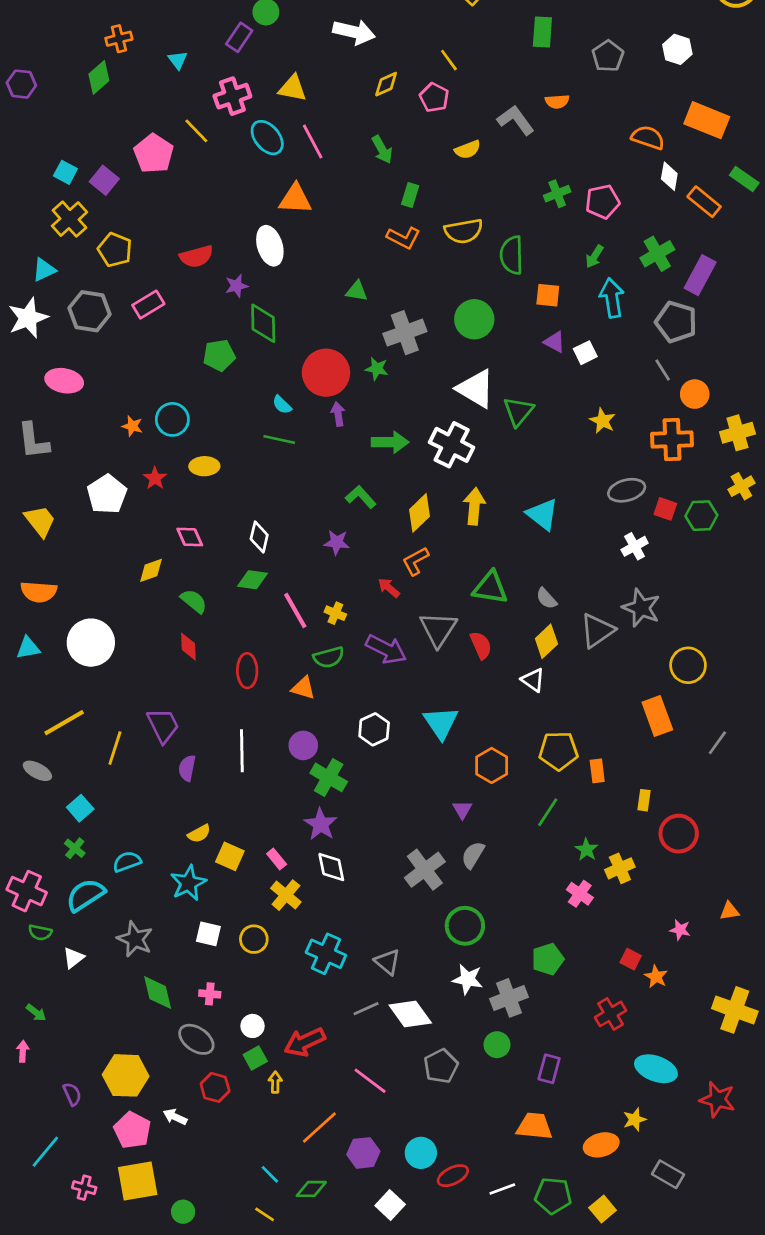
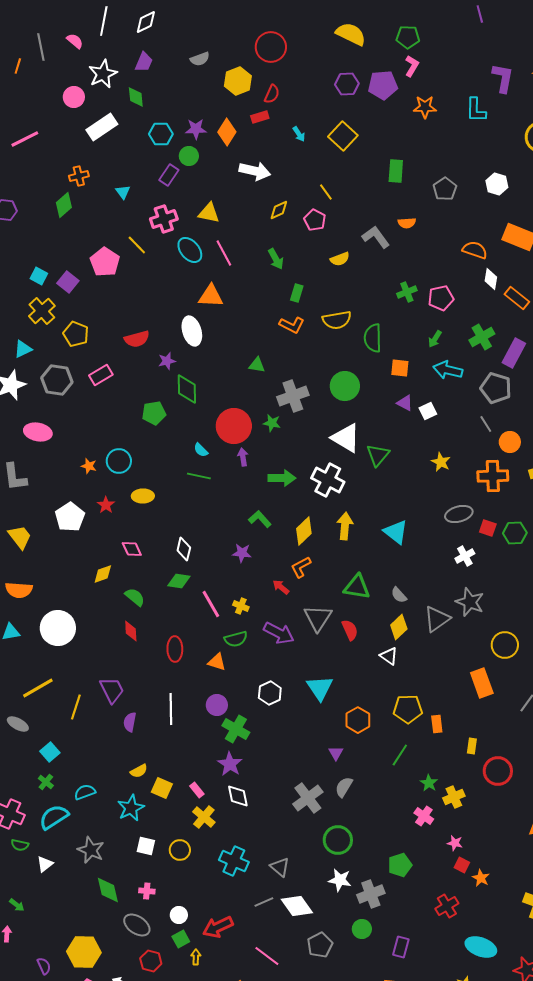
cyan arrow: (612, 298) -> (448, 370), turned -68
pink star: (680, 930) -> (455, 843), moved

